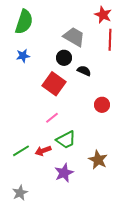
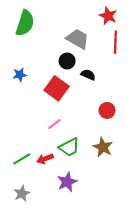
blue star: (23, 56) -> (20, 75), moved
brown star: (98, 160) -> (103, 147), moved
gray star: (20, 193) -> (22, 193), moved

